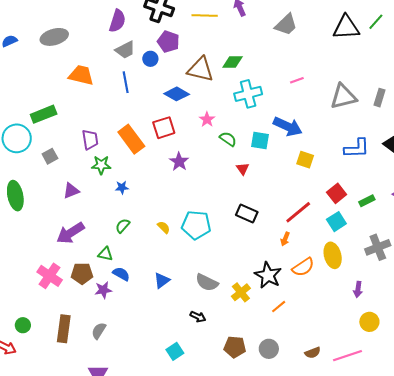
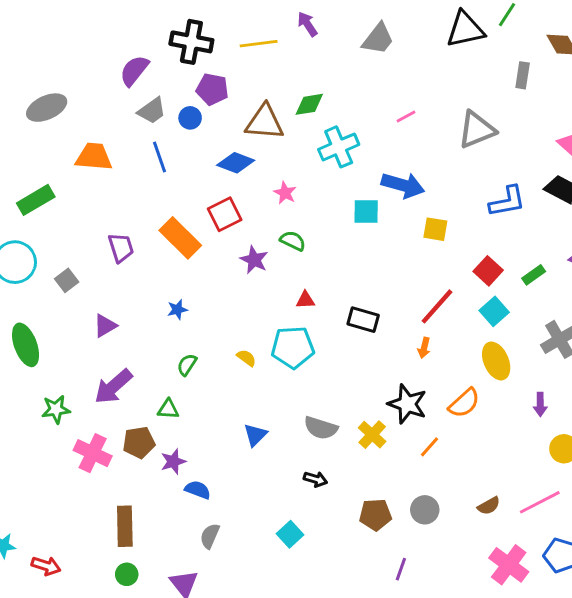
purple semicircle: (117, 21) -> (134, 71), turned -150
gray rectangle: (379, 98) -> (523, 75), moved
green rectangle: (44, 114) -> (36, 200), moved
green semicircle: (228, 139) -> (293, 241), moved
green star: (101, 165) -> (56, 409), moved
red triangle: (243, 169) -> (305, 300), moved, turned -48
orange semicircle: (303, 267) -> (464, 403), moved
blue semicircle: (121, 274) -> (198, 490), moved
green circle: (23, 325) -> (127, 574), moved
gray semicircle: (99, 331) -> (210, 536), moved

